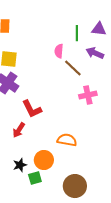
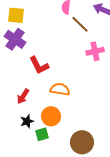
red arrow: (19, 130) -> (23, 96), moved
orange semicircle: (67, 140) -> (60, 89), moved

